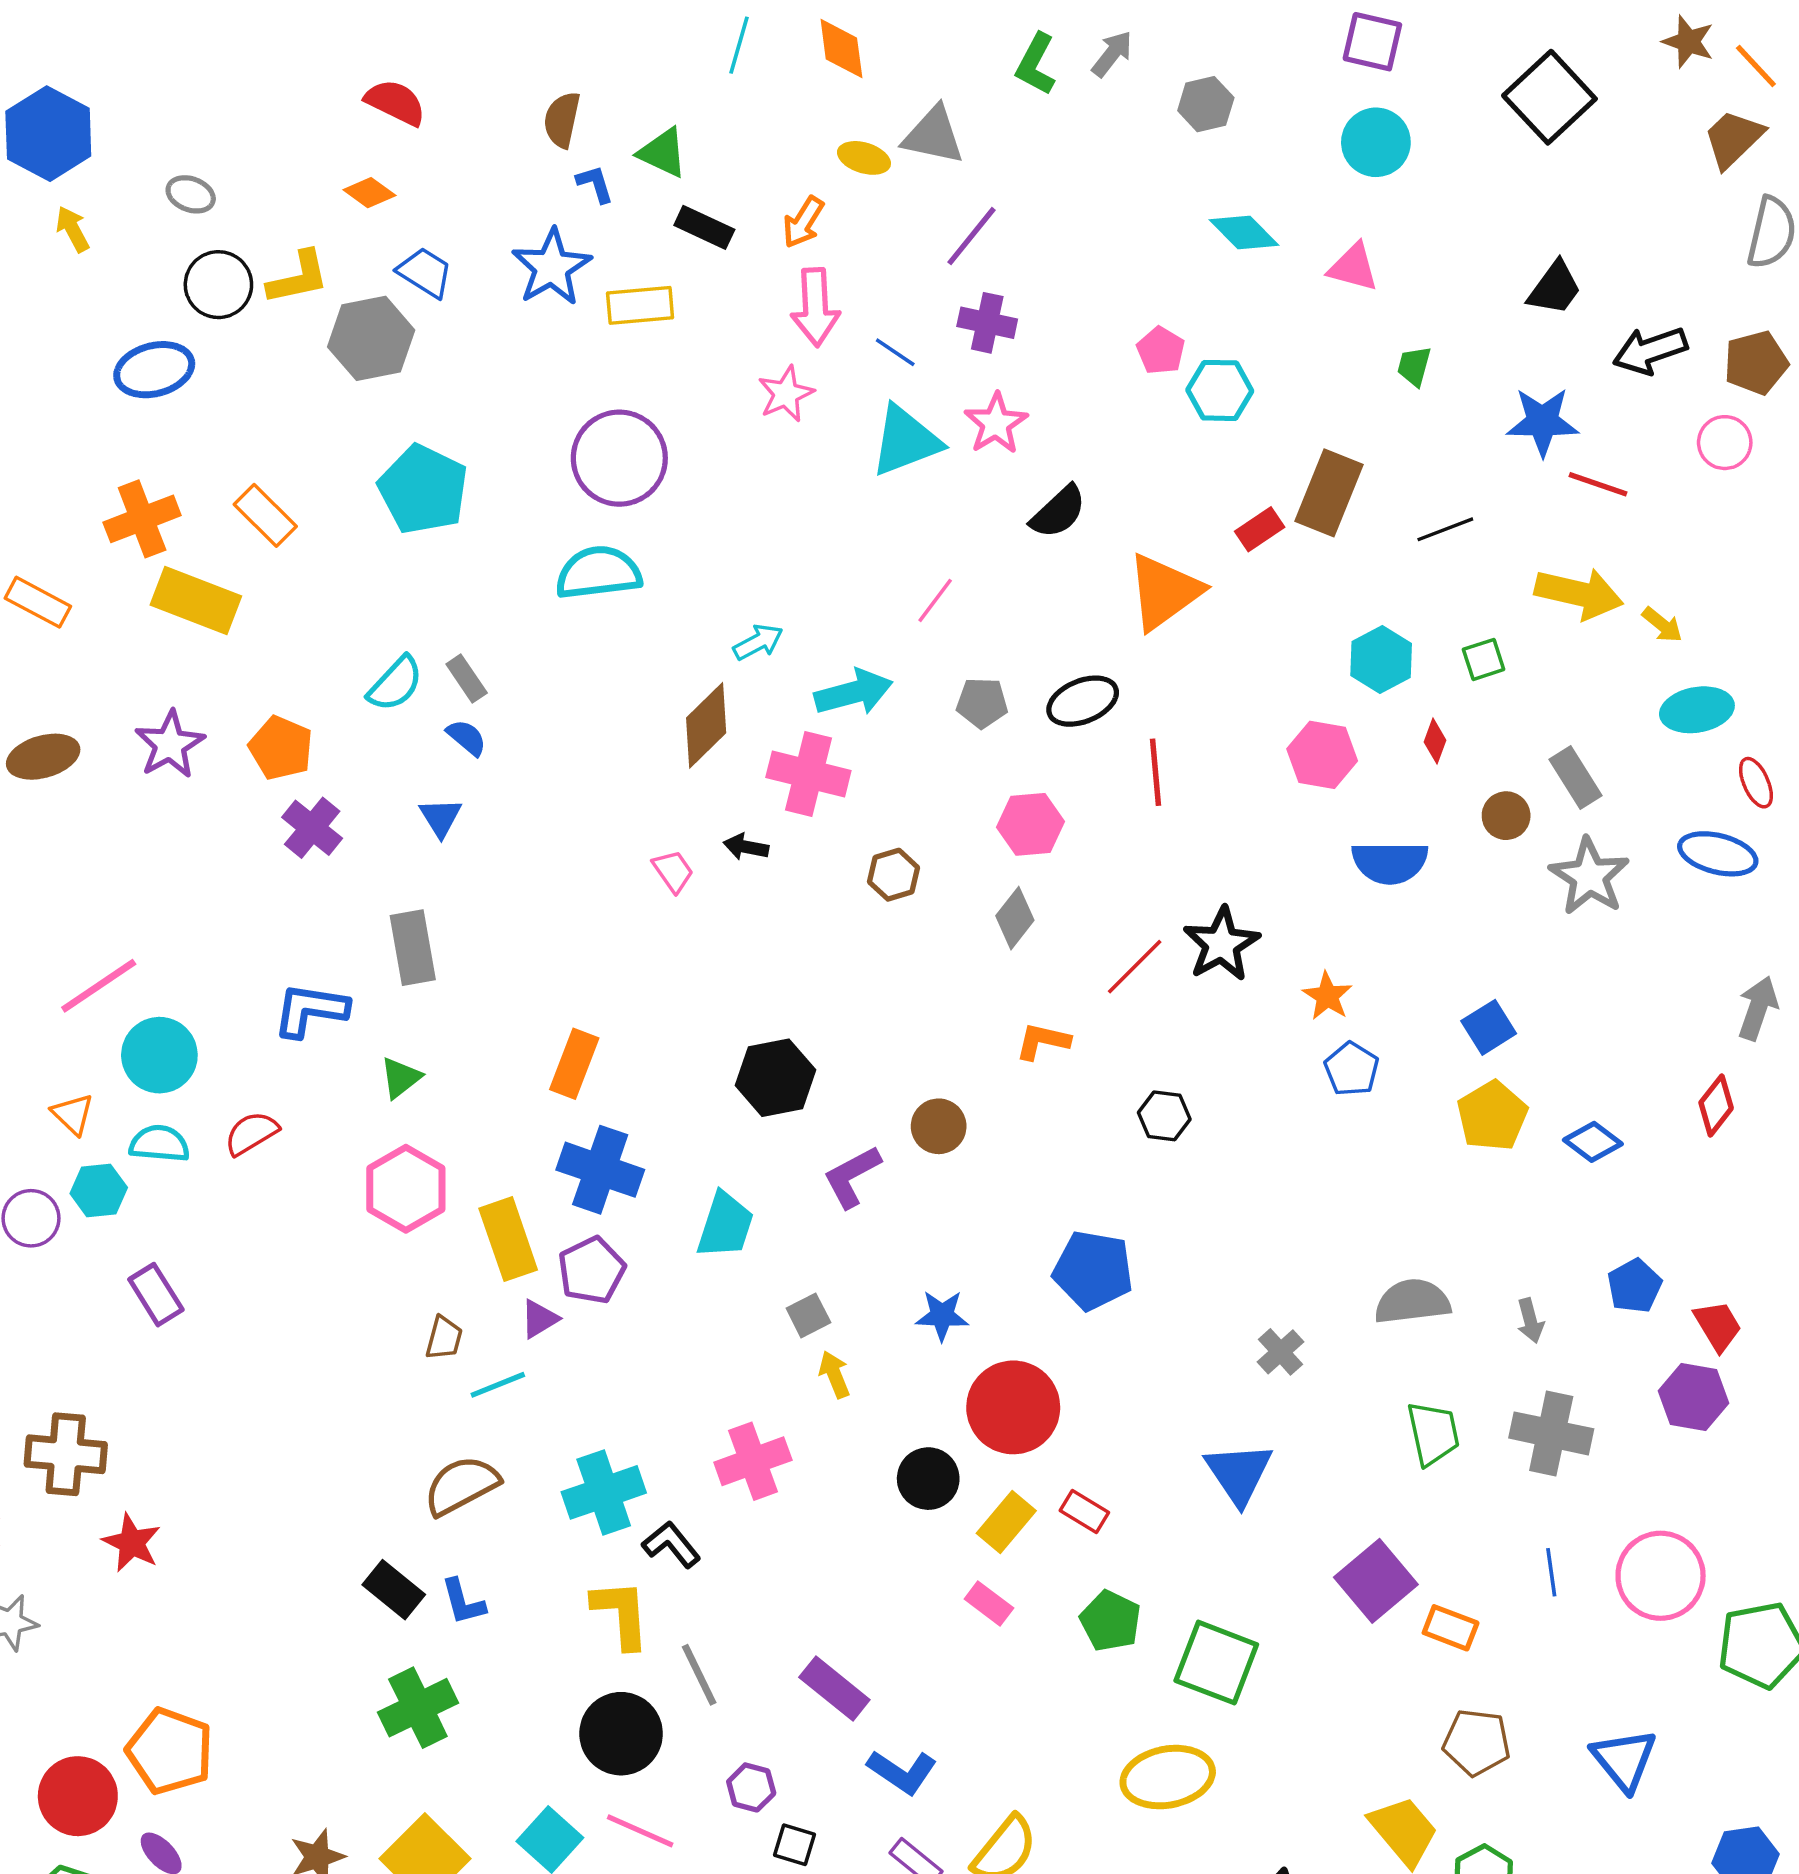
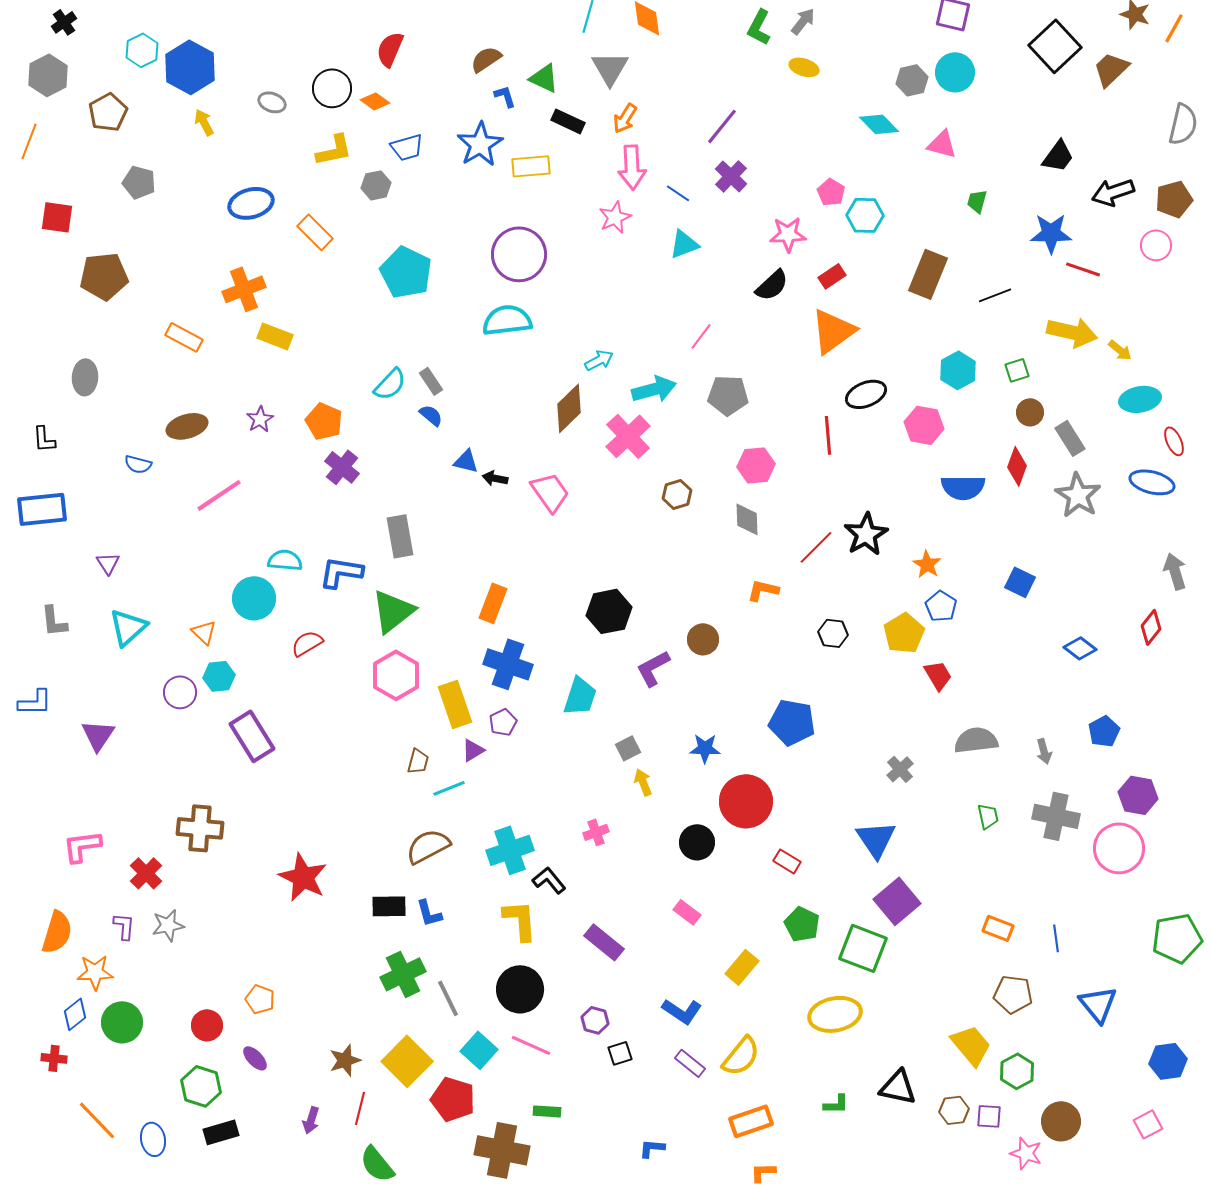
orange line: (1756, 66) -> (1174, 28), turned 72
red semicircle: (395, 102) -> (390, 49), turned -93
gray hexagon: (1206, 104) -> (912, 80), moved
brown semicircle: (562, 120) -> (486, 59), turned 44
gray triangle: (933, 135) -> (610, 68), moved, turned 48
brown trapezoid: (1733, 139) -> (1111, 69), moved
yellow ellipse: (864, 158) -> (804, 67), moved
blue trapezoid: (425, 272) -> (407, 147), turned 132
black circle: (218, 285) -> (332, 88), moved
purple cross: (987, 323) -> (731, 176), turned 32
gray hexagon: (371, 338) -> (376, 185), size x0.6
pink star: (996, 423) -> (788, 234), moved, turned 30
cyan triangle: (906, 441) -> (684, 244), size x0.7
orange rectangle: (265, 515) -> (315, 232), moved
red rectangle: (1260, 529) -> (832, 276), moved
yellow rectangle: (196, 600) -> (275, 336), size x0.7
black ellipse: (1083, 701) -> (866, 394), moved
gray pentagon: (982, 703) -> (728, 395), size x1.4
red diamond: (1435, 741) -> (1017, 466), moved, size x1.5
purple star: (170, 744) -> (260, 419), size x0.7
pink cross: (808, 774) -> (628, 436), turned 33
brown circle: (1506, 816) -> (1030, 412), moved
blue triangle: (441, 817) -> (466, 461), moved, turned -44
black arrow: (746, 847) -> (495, 478), moved
pink trapezoid: (673, 871) -> (550, 492), size x1.6
gray diamond: (1015, 918) -> (747, 519), turned -40
pink line: (99, 986) -> (219, 495), moved
gray arrow: (1758, 1008) -> (1175, 571), turned -36
blue square: (1489, 1027) -> (1020, 582), turned -32
green triangle: (401, 1078) -> (393, 611), size x1.8
yellow pentagon: (1492, 1116) -> (904, 633), moved
cyan semicircle: (159, 1144) -> (285, 560), moved
purple pentagon: (592, 1270) -> (503, 722), size x0.7
purple rectangle: (156, 1295) -> (252, 736), size x1.4
red trapezoid: (1718, 1326) -> (938, 675), moved
green trapezoid: (1433, 1433) -> (988, 816), size x0.7
pink cross: (753, 1461) -> (596, 832), size x0.6
yellow rectangle: (1006, 1522) -> (742, 967), moved
red star: (132, 1543) -> (303, 877), moved, size x1.4
blue line: (1551, 1572) -> (1056, 938), moved
pink circle: (1661, 1576) -> (1119, 848), moved
purple square: (1376, 1581) -> (897, 901), moved
black rectangle: (394, 1590) -> (389, 906), turned -40
pink rectangle: (989, 1604) -> (687, 912), moved
gray line: (699, 1675) -> (448, 998), moved
purple rectangle: (834, 1689) -> (604, 942), moved
orange pentagon: (170, 1751) -> (260, 999), size x0.6
red circle: (78, 1796) -> (207, 1025), size x0.7
black square: (795, 1845) -> (620, 1053), turned -35

